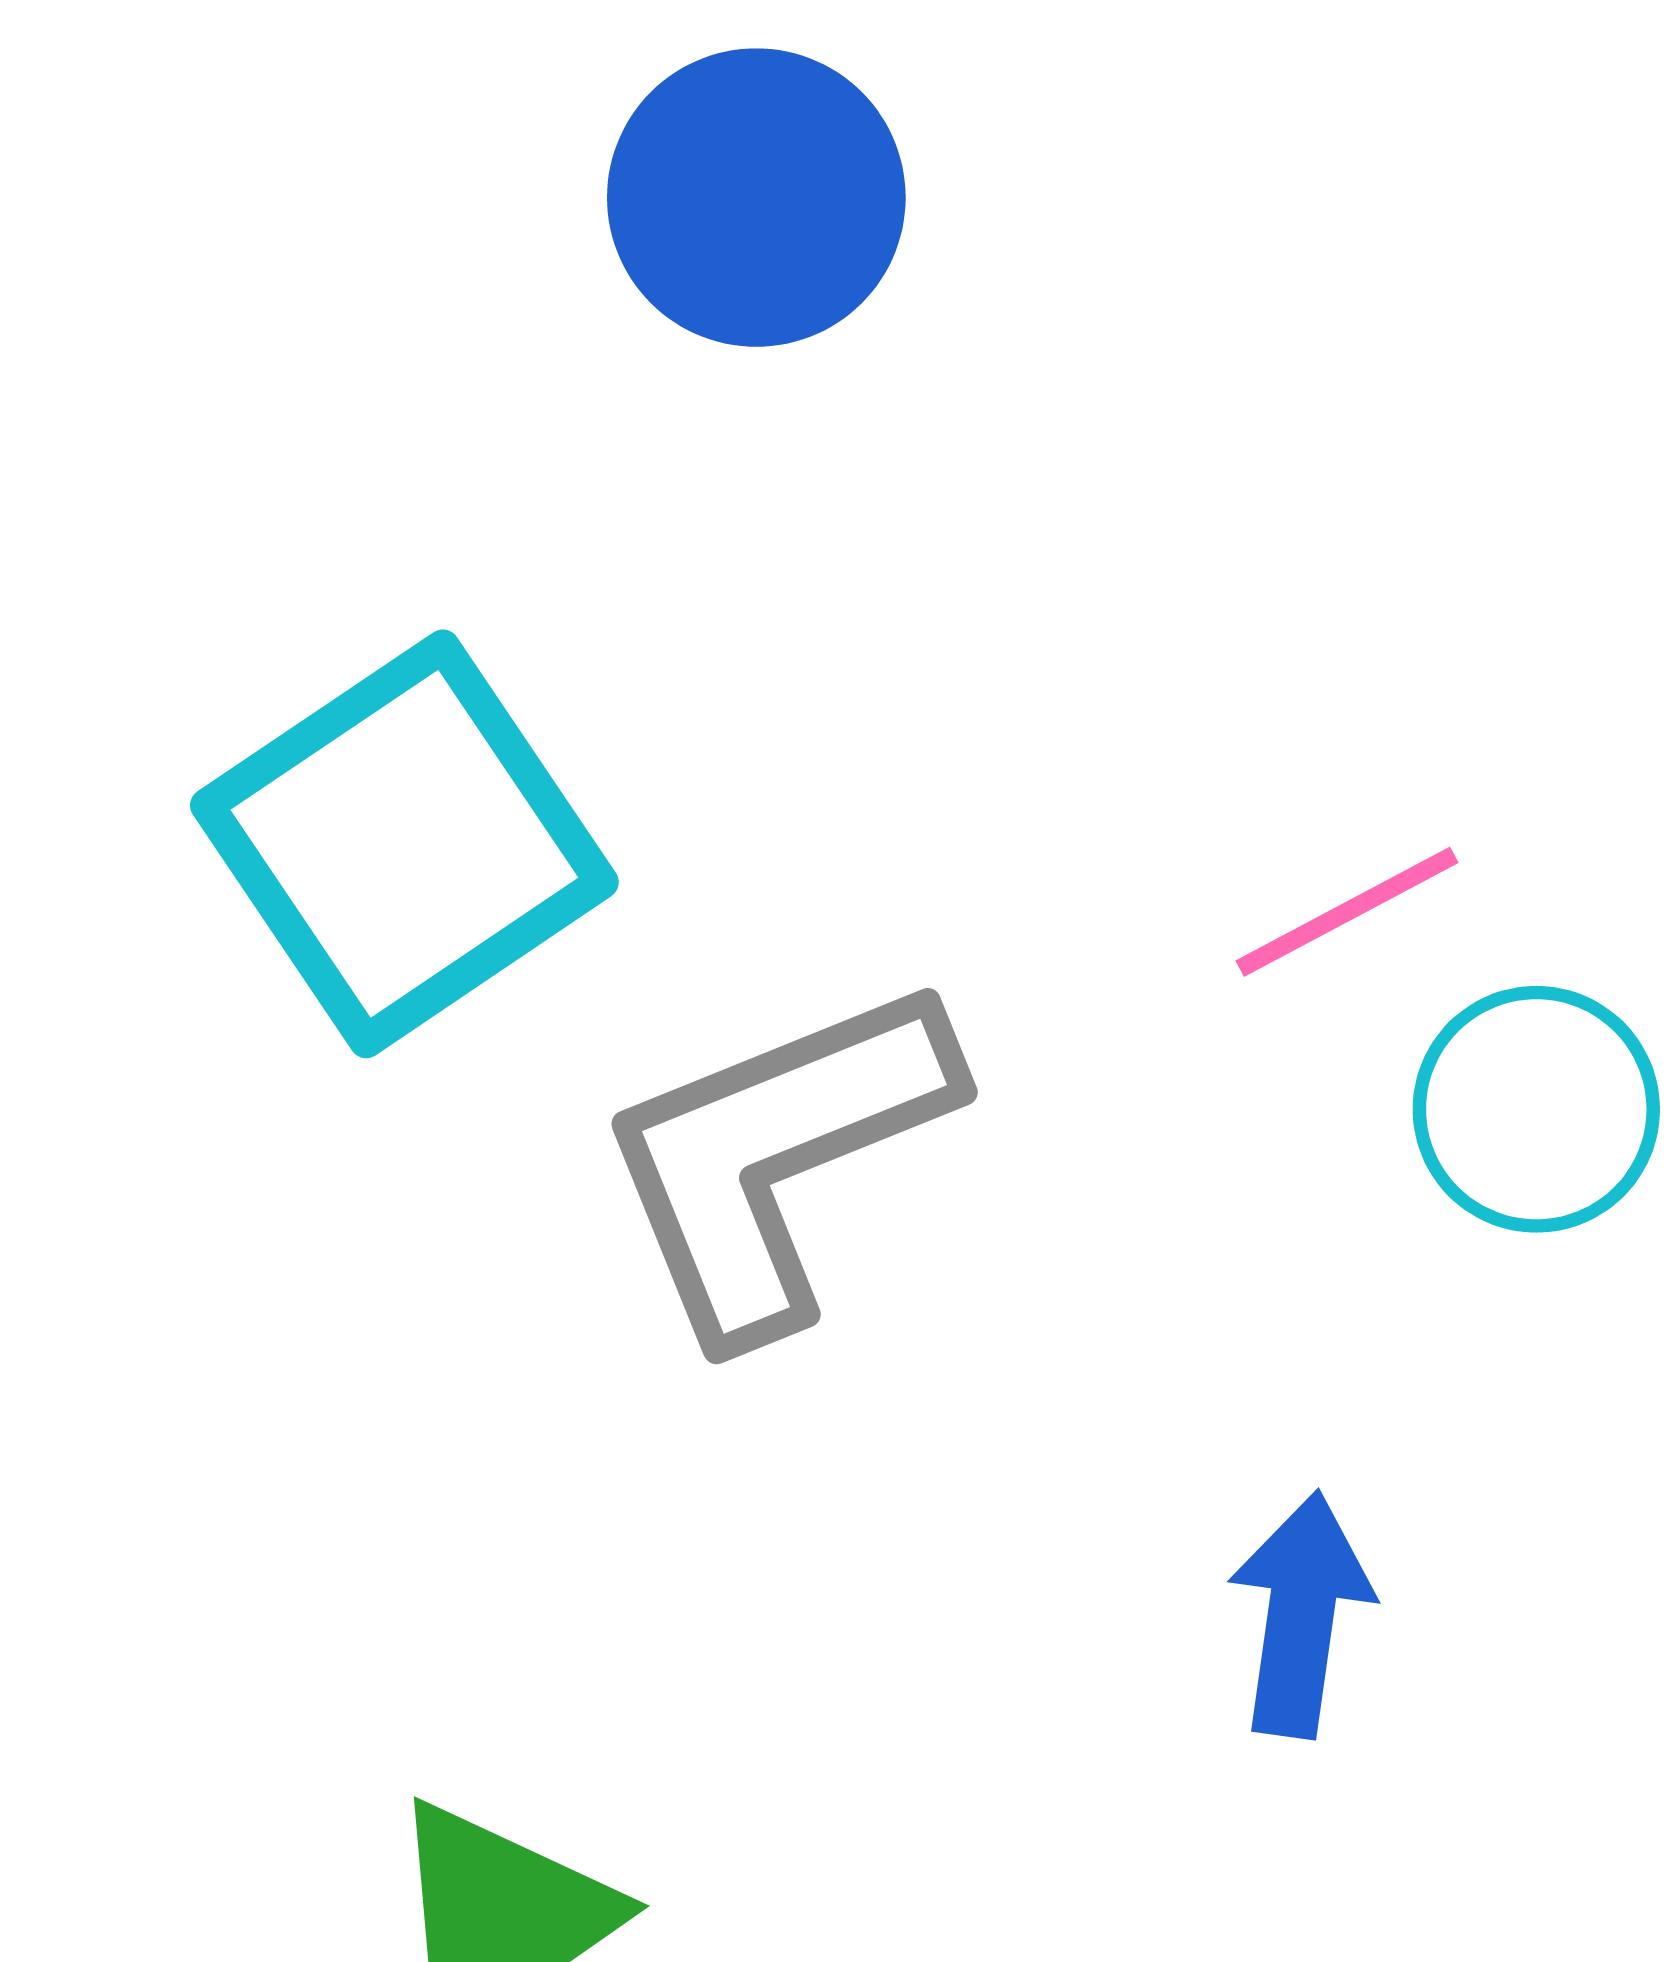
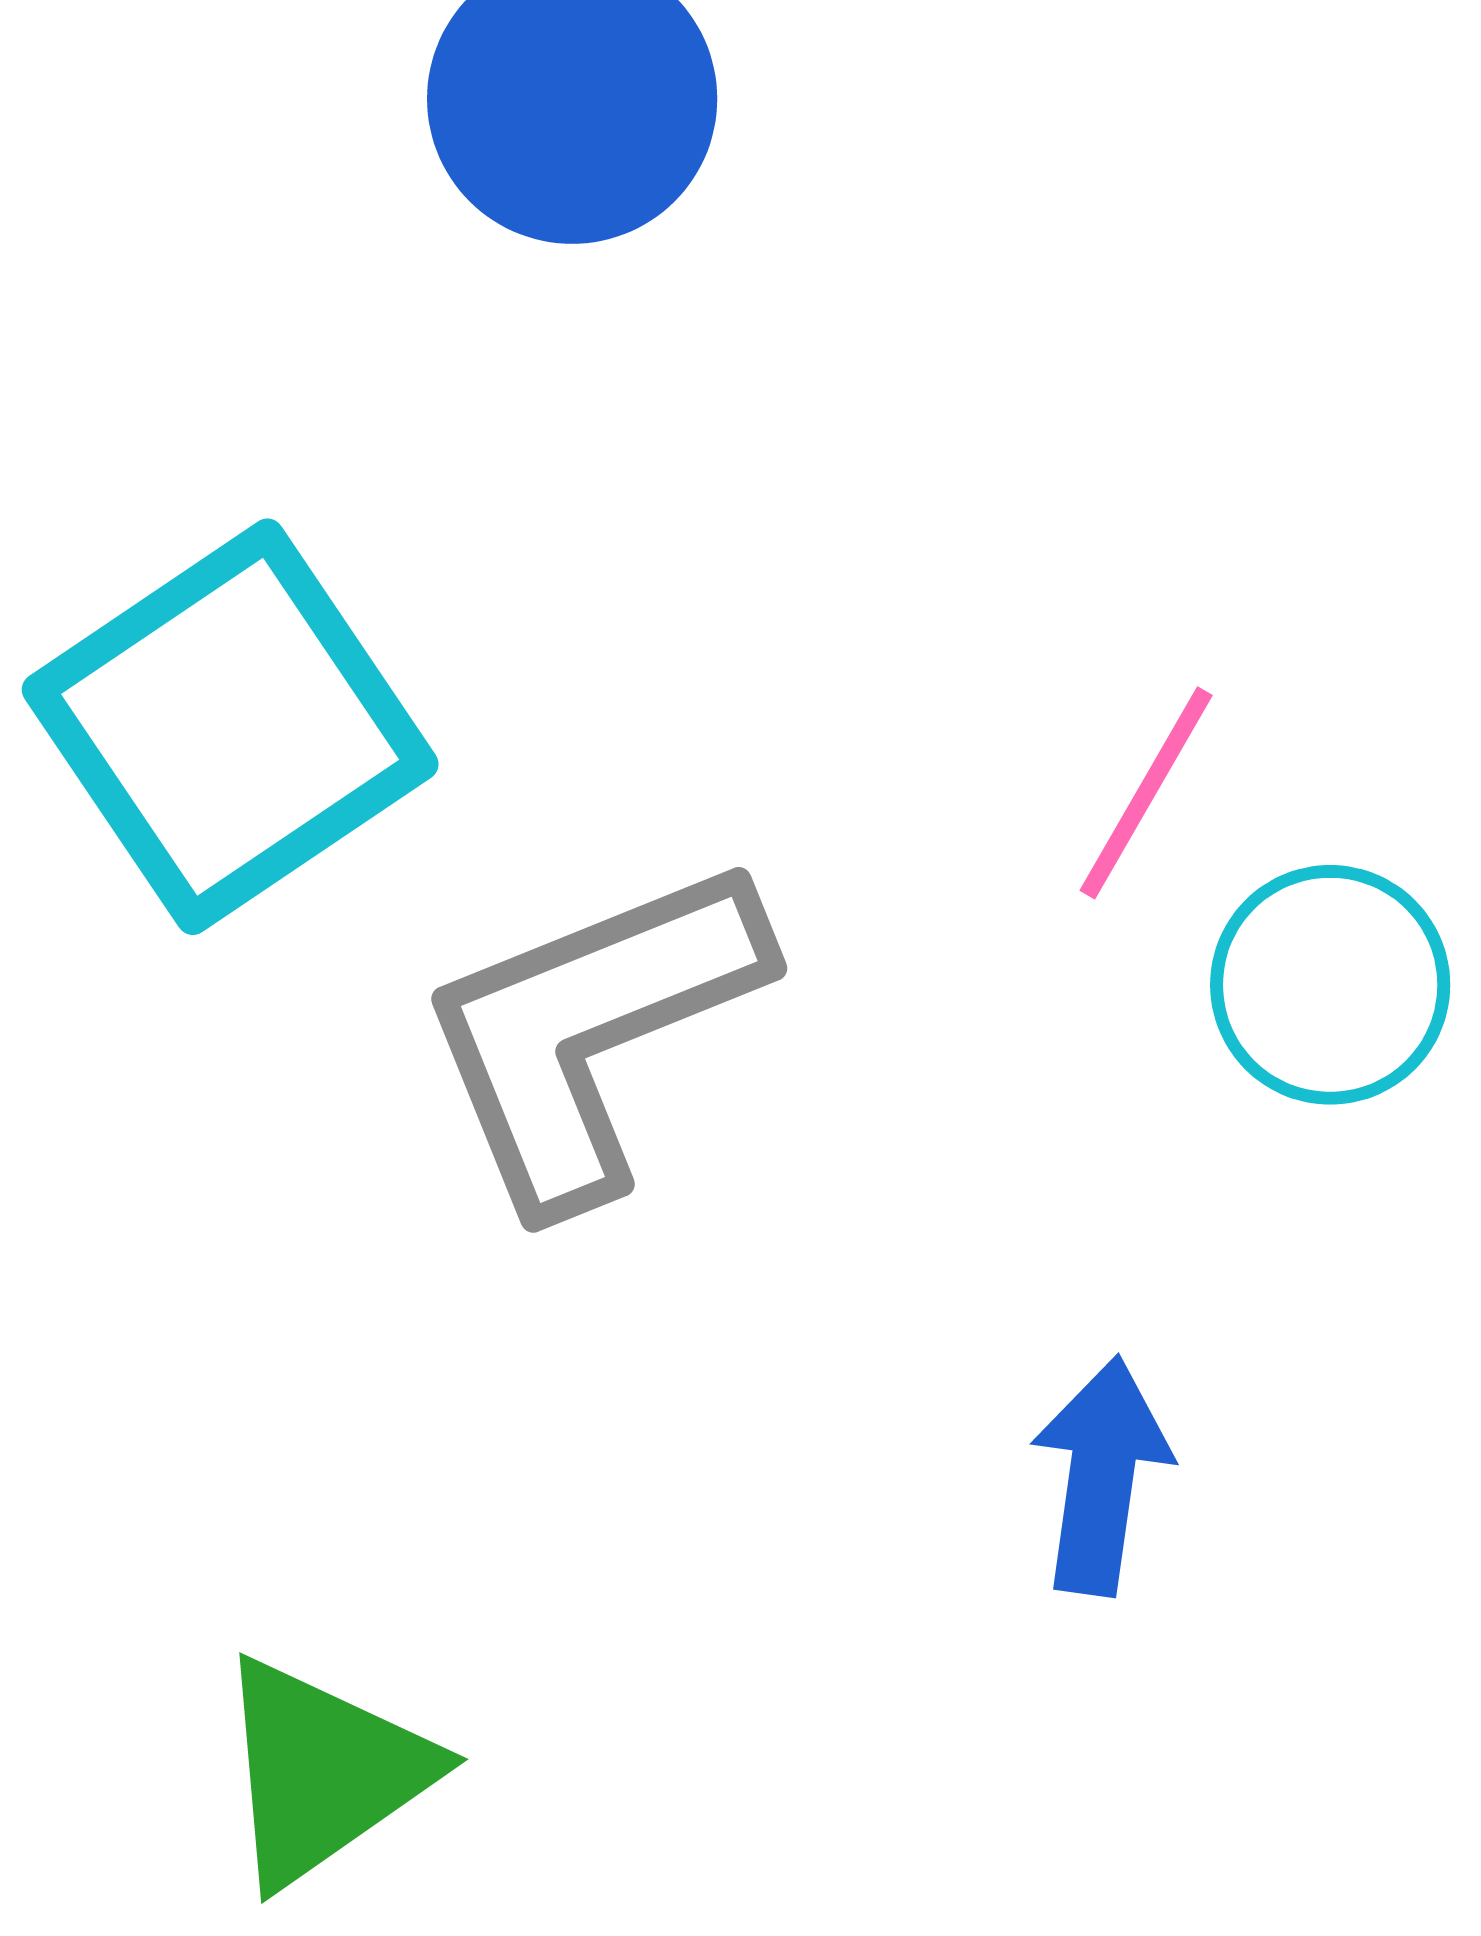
pink line: (1347, 912) -> (1146, 793), turned -32

